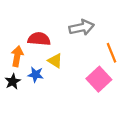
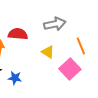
yellow triangle: (55, 61) -> (48, 52), moved
blue star: (36, 75) -> (15, 78), moved

